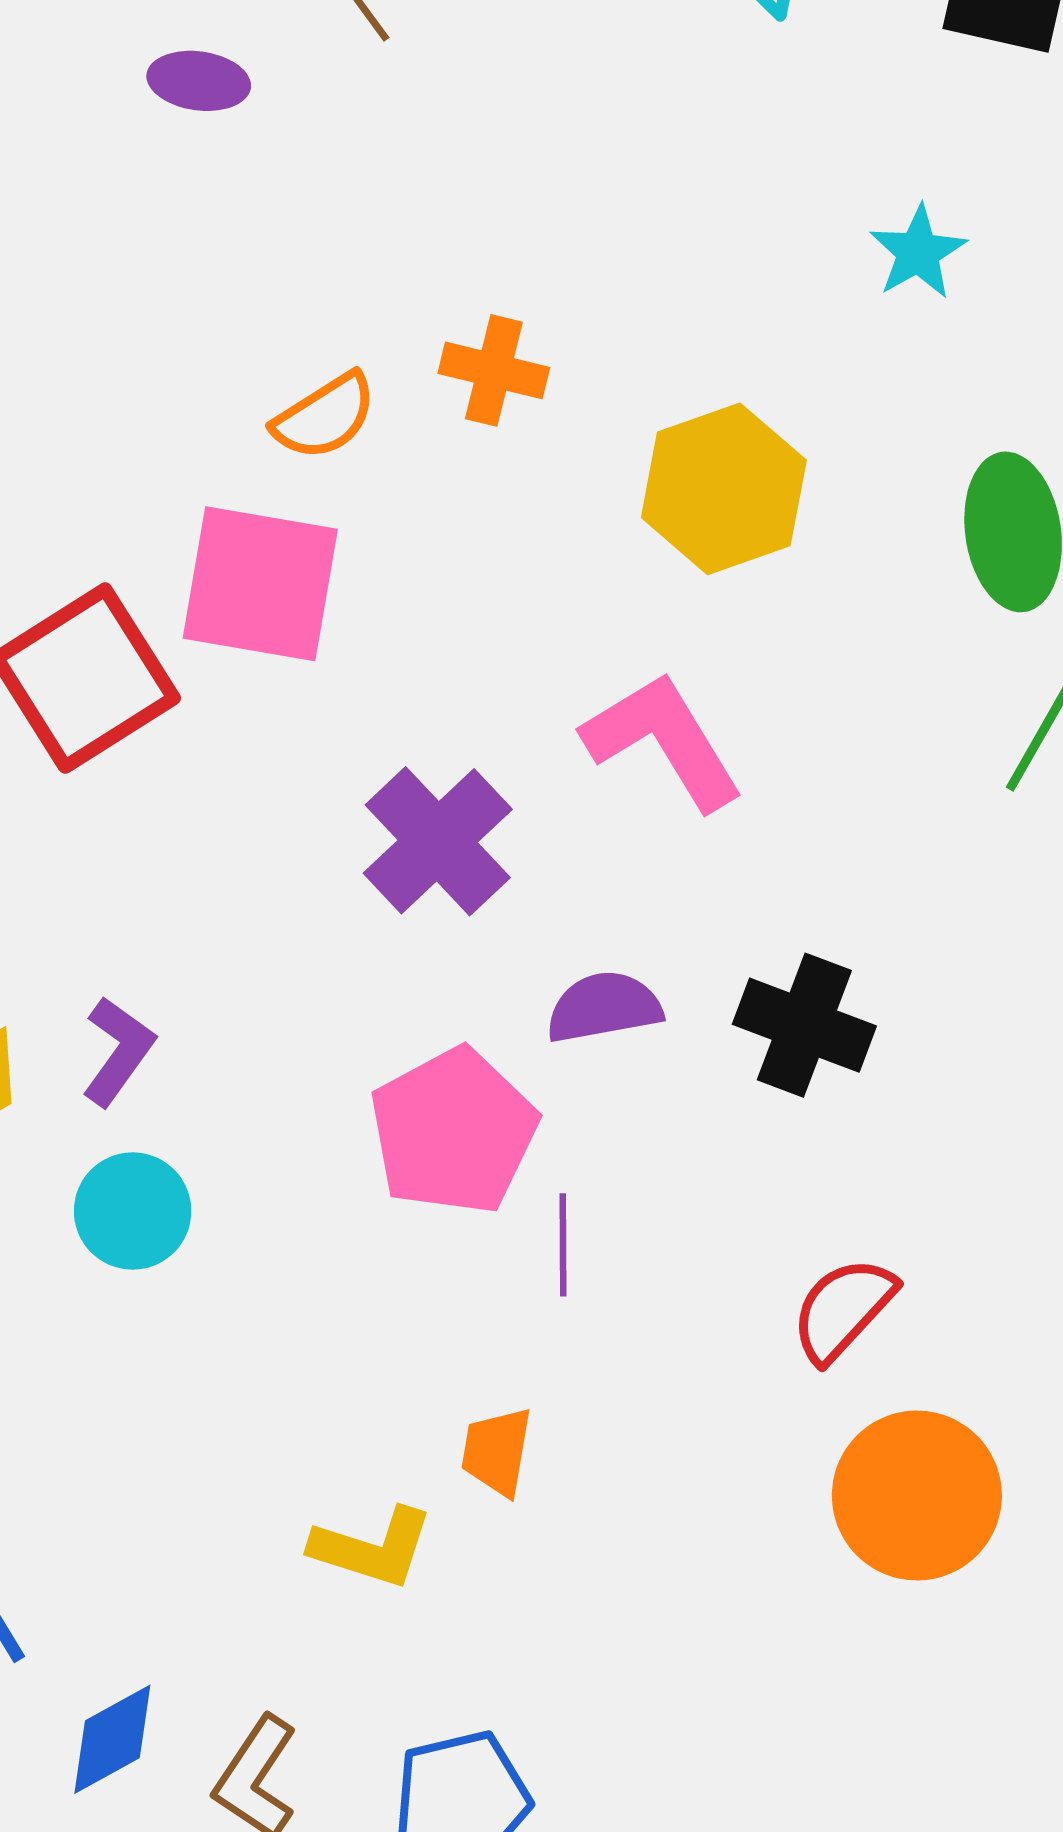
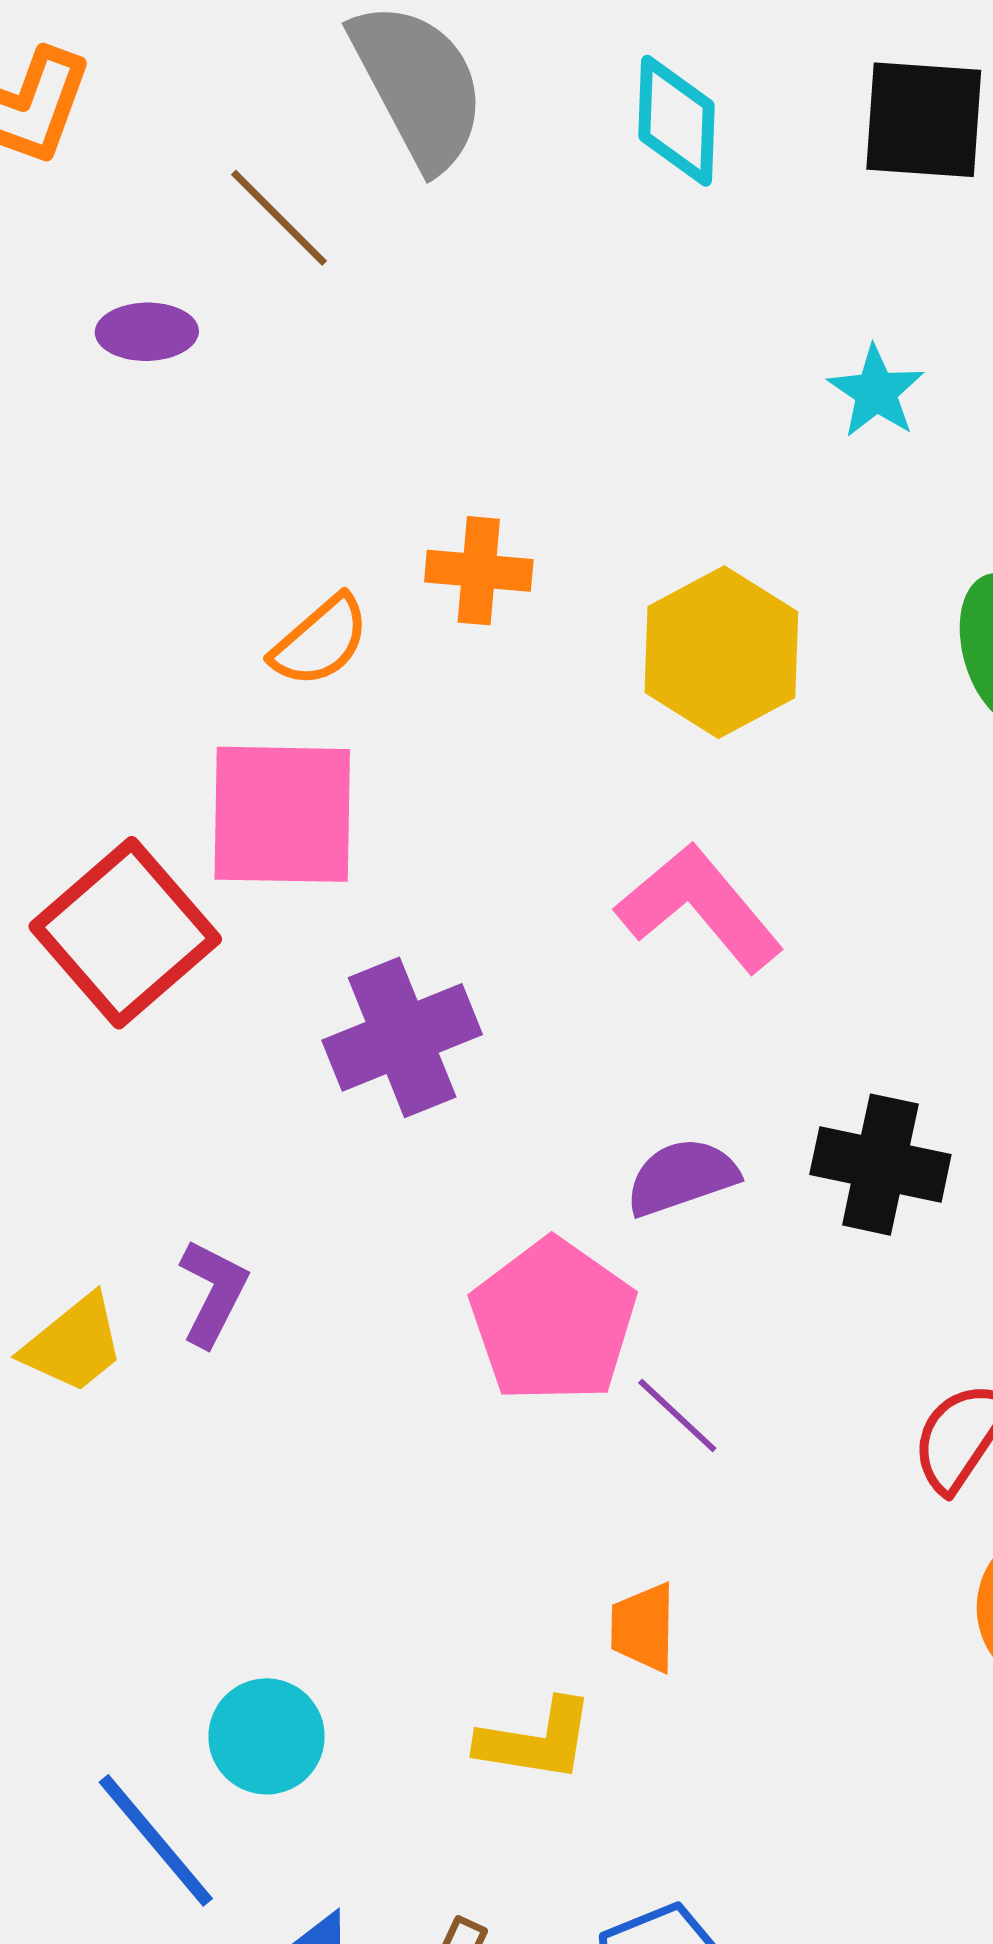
purple cross: (438, 841) -> (402, 1037), moved, turned 30
cyan circle: (133, 1211) -> (267, 1736), moved
purple line: (563, 1245) -> (677, 1415), turned -38

